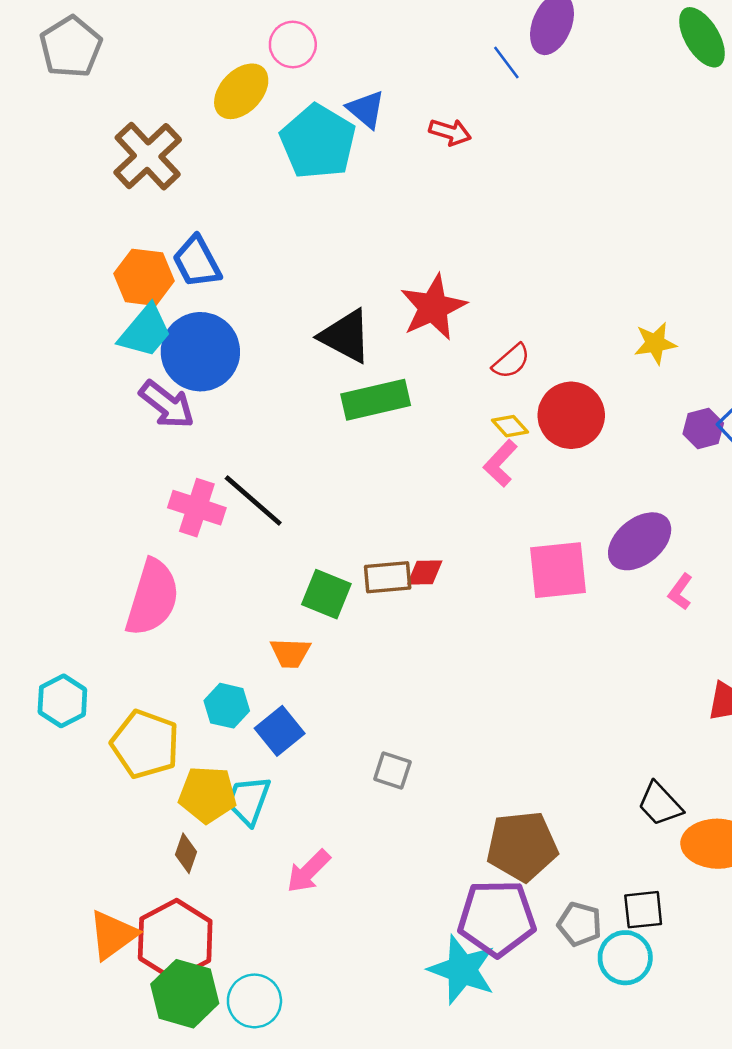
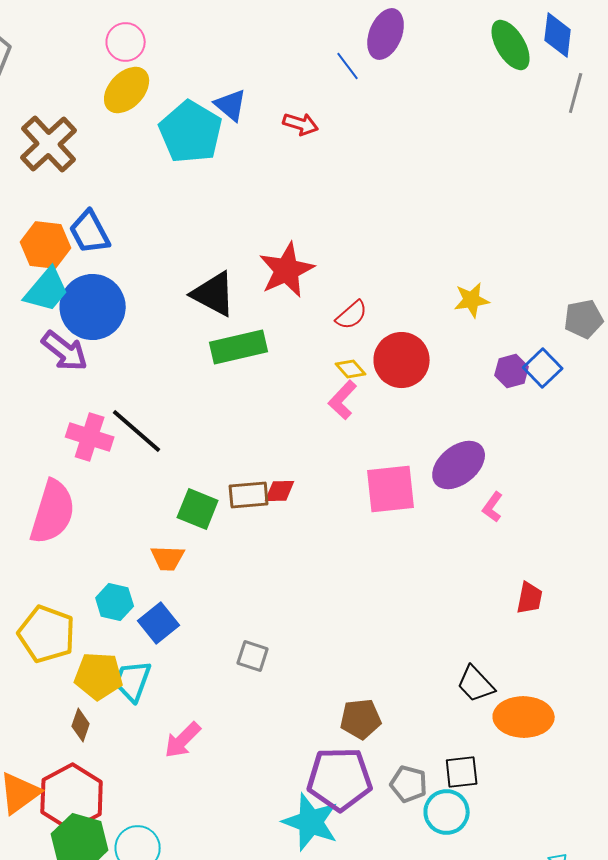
pink circle: (293, 44) -> (126, 42), moved
brown pentagon: (522, 846) -> (361, 719), size x0.7

